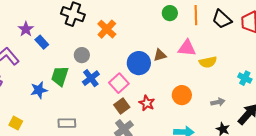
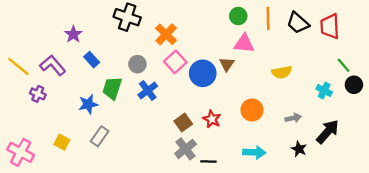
blue rectangle: (42, 42) -> (92, 60), moved
pink triangle: (187, 48) -> (244, 44), moved
brown triangle: (160, 55) -> (227, 64), turned -40
pink square: (119, 83) -> (175, 62), moved
gray rectangle: (67, 123) -> (100, 136), moved, turned -54

